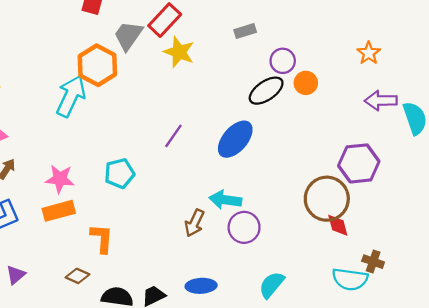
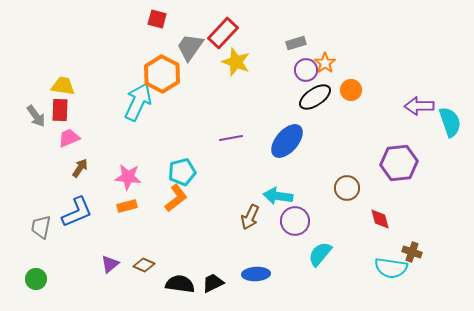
orange star: (369, 53) -> (325, 63), moved
purple circle: (283, 61) -> (306, 70), moved
purple line: (173, 136) -> (231, 138), turned 45
brown circle: (327, 199) -> (347, 188), moved, size x0.6
orange rectangle: (59, 211) -> (127, 206), size x0.7
orange L-shape: (102, 238) -> (176, 198), moved, turned 48
purple triangle: (16, 275) -> (110, 264), moved
cyan semicircle: (272, 285) -> (320, 254), moved

